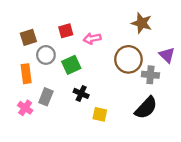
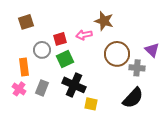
brown star: (142, 23) -> (104, 21), moved
red square: (66, 31) -> (60, 39), moved
brown square: (28, 37) -> (26, 22), moved
black cross: (81, 93) -> (74, 85), size x1.6
pink cross: (25, 108) -> (19, 89), moved

